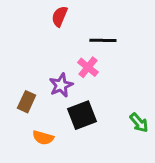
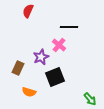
red semicircle: (60, 16) -> (28, 11), moved
green arrow: (139, 123) -> (90, 99), moved

